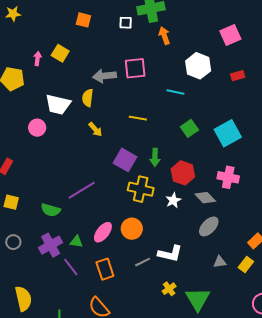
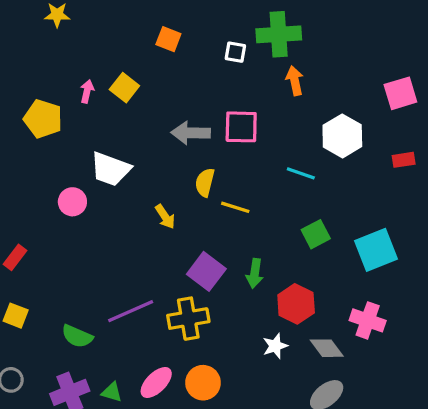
yellow semicircle: (88, 98) -> (205, 182), moved
yellow cross: (141, 189) -> (188, 319), moved, turned -30

